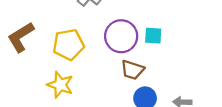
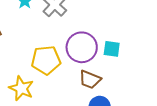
yellow pentagon: (68, 45) -> (46, 60), moved

